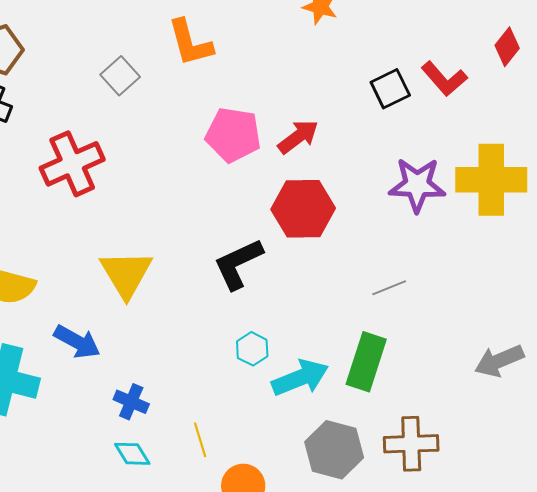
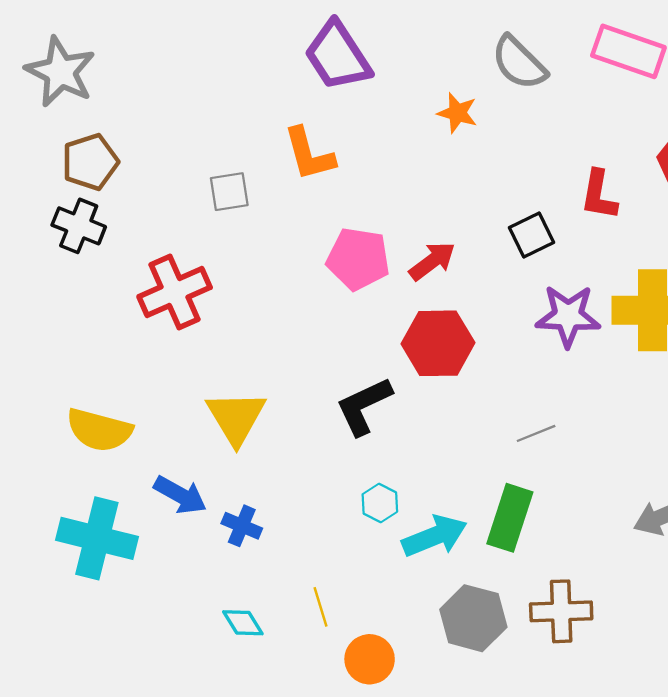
gray square: (120, 76) -> (229, 192), turned 33
red L-shape: (444, 79) -> (599, 195), turned 51
black square: (390, 89) -> (532, 235), moved
blue cross: (131, 402) -> (242, 526), moved

